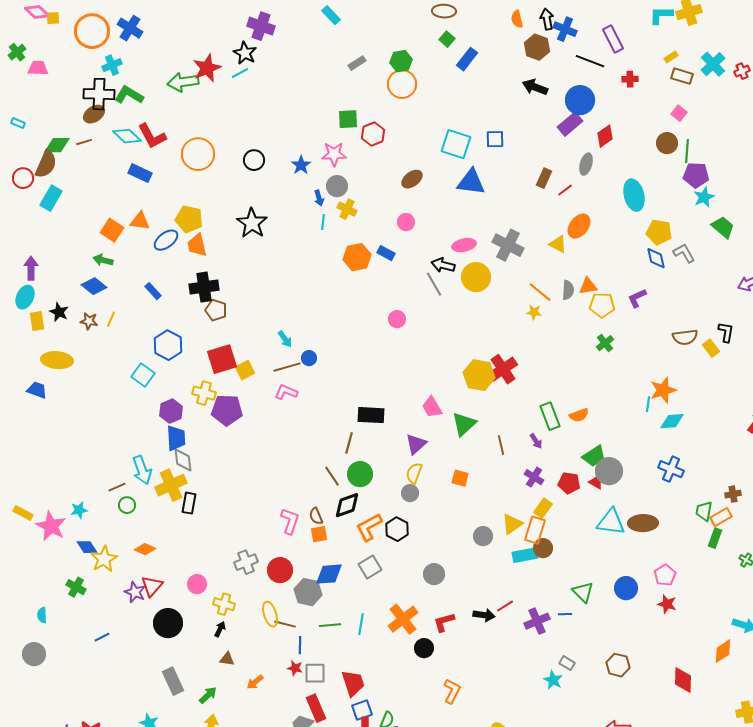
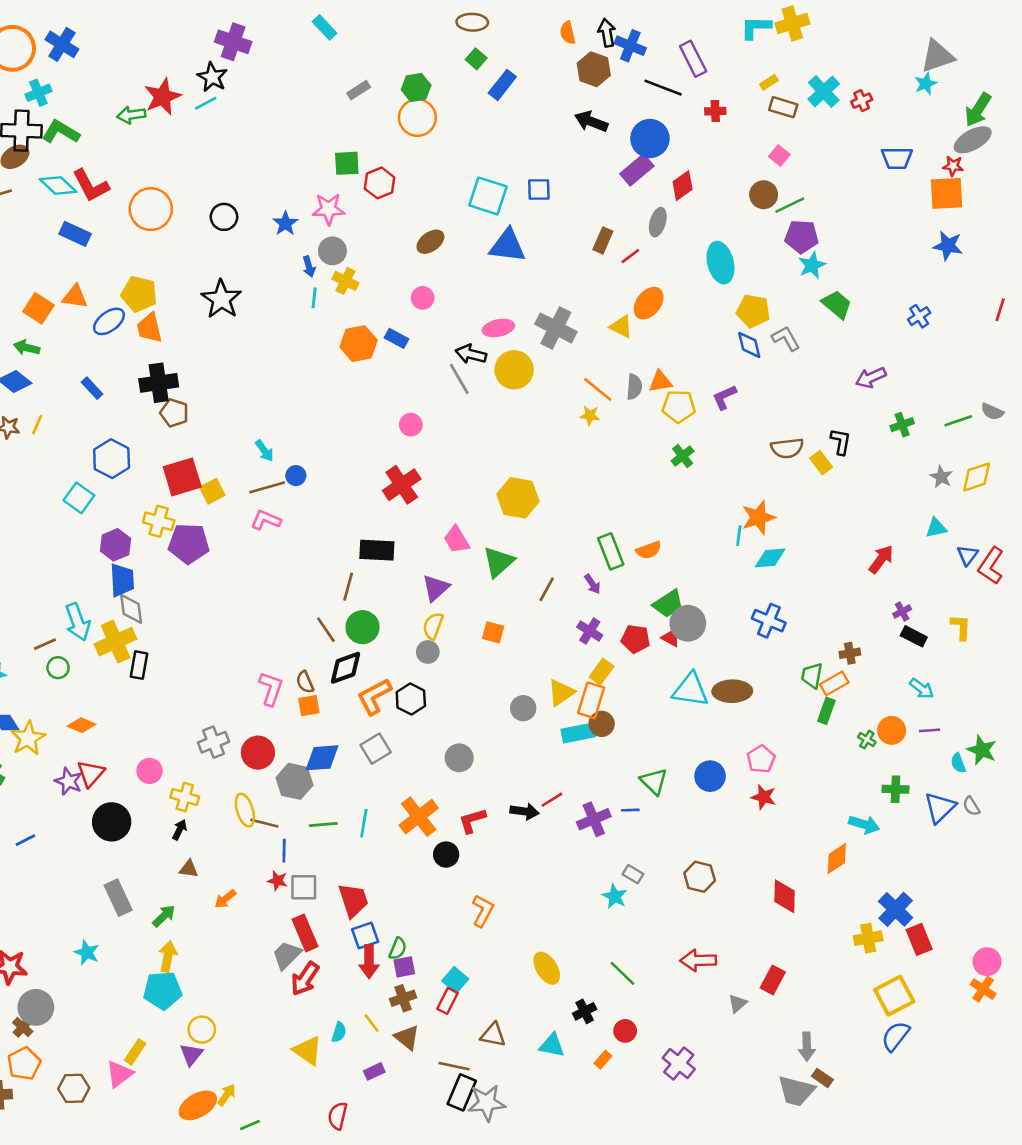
green arrow: (183, 82) -> (131, 115), size x0.7
green line: (687, 151) -> (790, 205), turned 60
red cross: (503, 369) -> (402, 485), moved
brown line: (501, 445) -> (547, 589), turned 42

